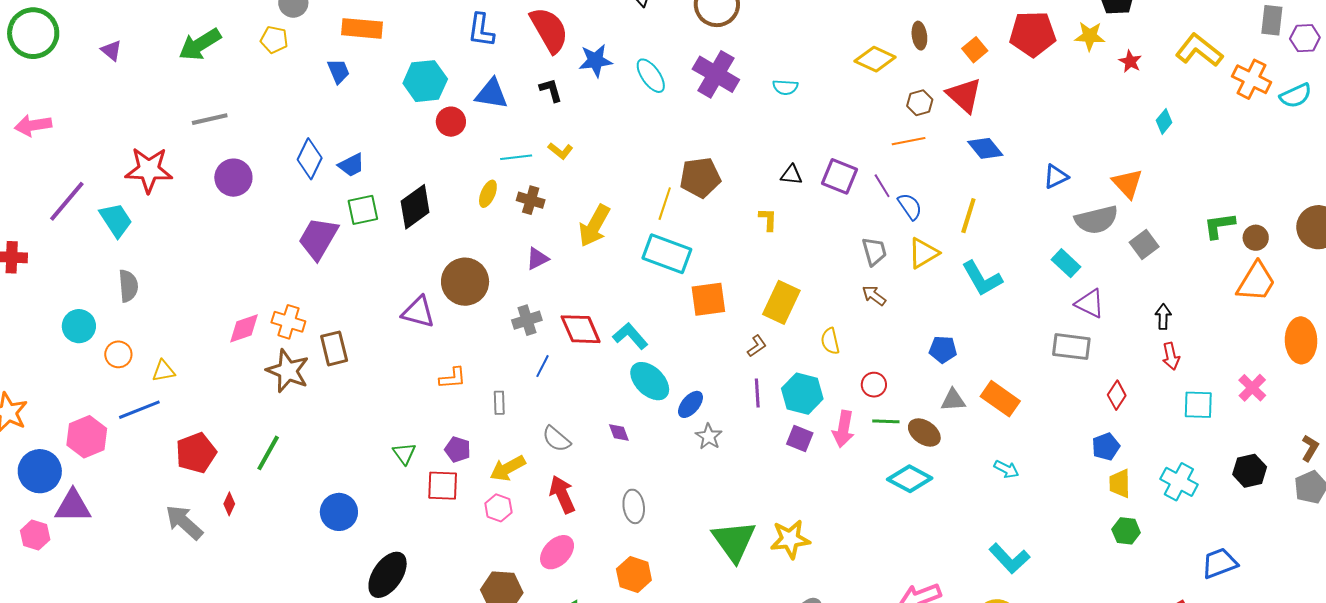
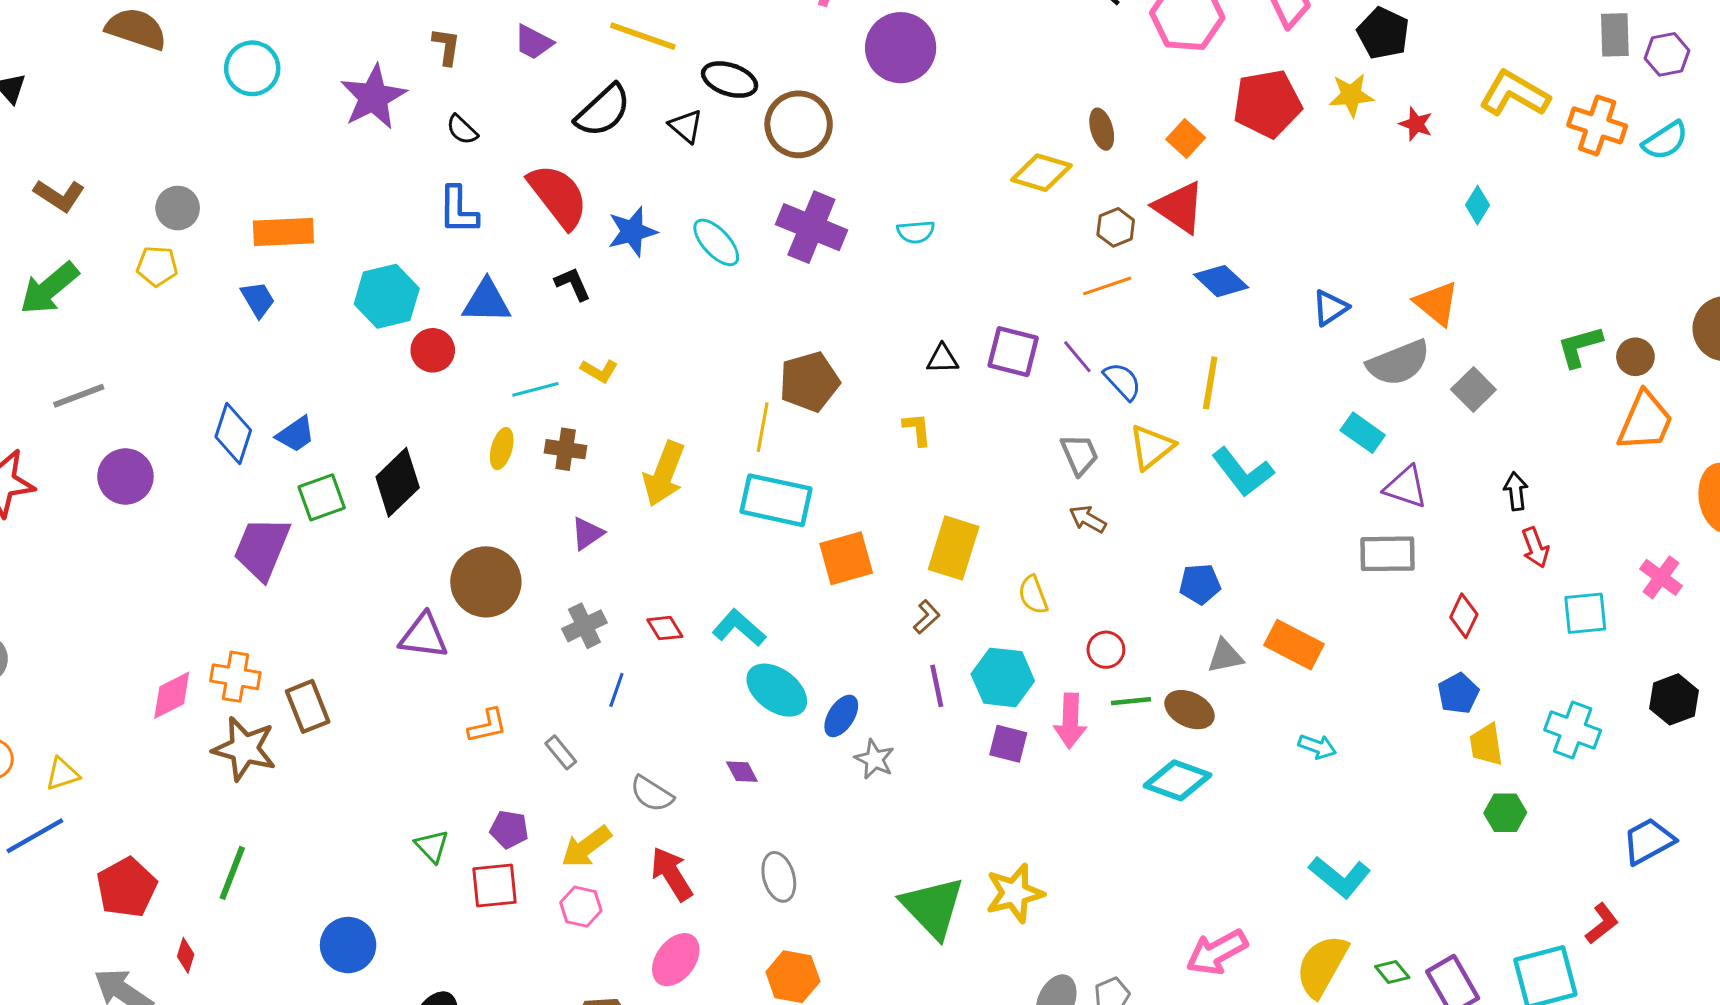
red diamond: (581, 329) -> (665, 628), size x0.6
gray rectangle: (499, 403) -> (561, 752), turned -30

